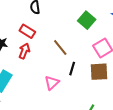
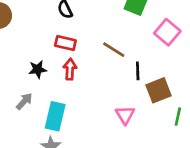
brown square: (99, 72) -> (159, 90), moved
pink triangle: (52, 83) -> (125, 115), moved

